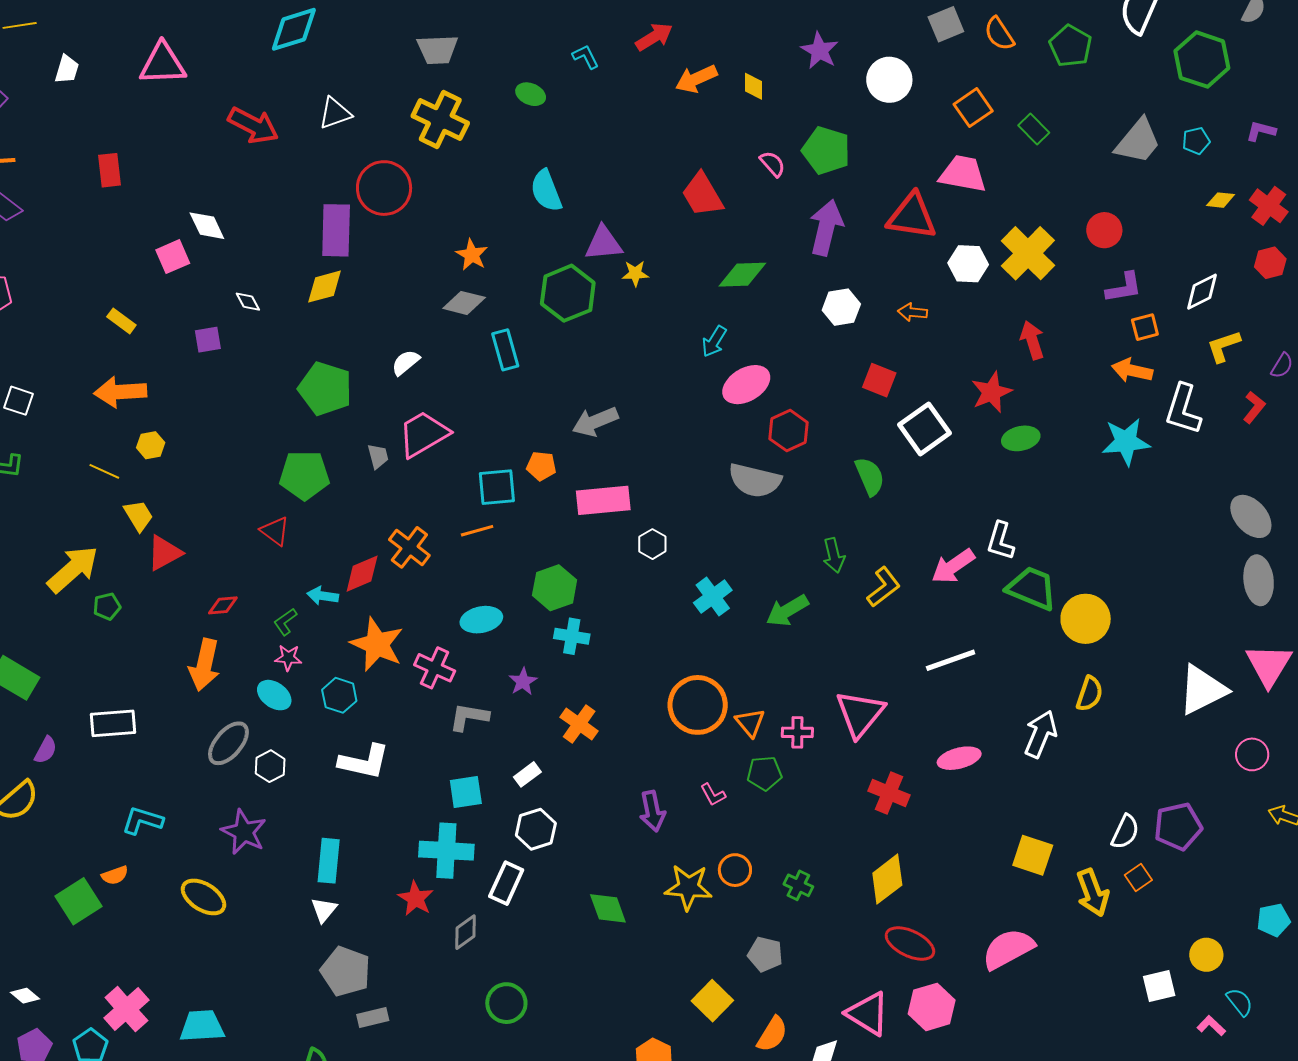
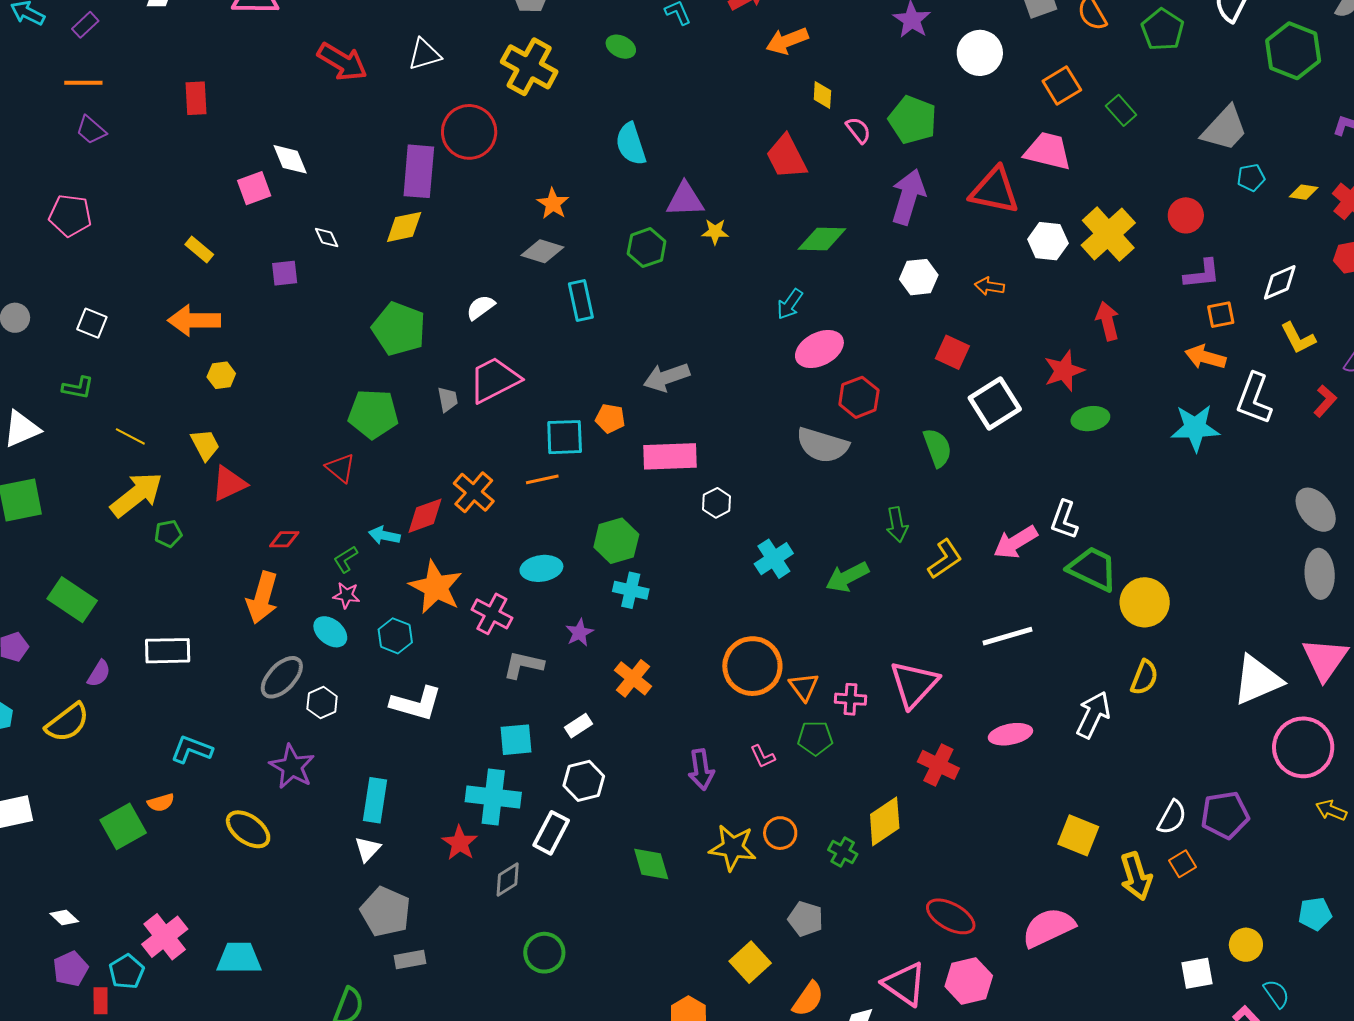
yellow diamond: (753, 86) -> (822, 95), moved
cyan pentagon: (1196, 141) -> (1251, 177), moved
green hexagon: (568, 293) -> (647, 248), size x0.7
yellow L-shape: (1223, 346) -> (1298, 338), turned -102
yellow line: (104, 471) -> (130, 436), moved
pink circle: (1252, 754) -> (1303, 747), size x1.8
yellow diamond: (887, 879) -> (885, 821), moved

